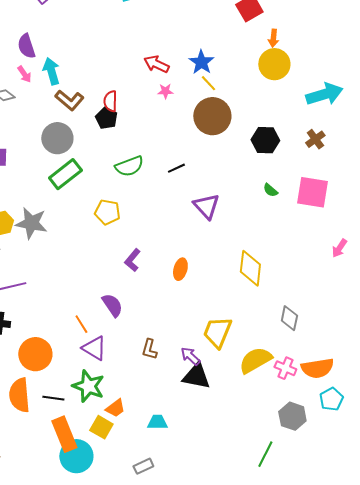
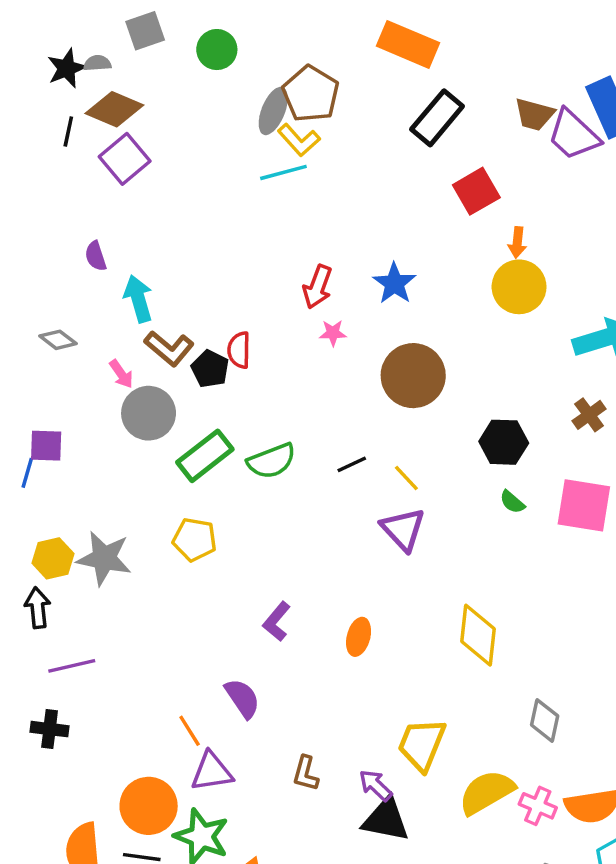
purple semicircle: (26, 46) -> (96, 256), size x0.7
red arrow: (156, 64) -> (318, 287), turned -95
pink arrow: (24, 74) -> (121, 374), moved
yellow line: (208, 83) -> (406, 478), moved
black pentagon: (106, 118) -> (210, 369), moved
black hexagon: (265, 140) -> (504, 442), moved
green rectangle: (65, 174) -> (205, 456), moved
yellow pentagon: (107, 212) -> (195, 540), moved
purple triangle: (94, 348) -> (212, 772), turned -40
orange circle: (35, 354) -> (149, 806), moved

